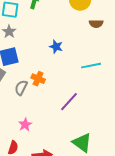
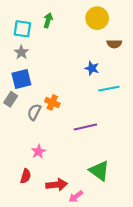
blue star: (56, 47) -> (92, 68), moved
purple line: (69, 102) -> (85, 127), turned 35

